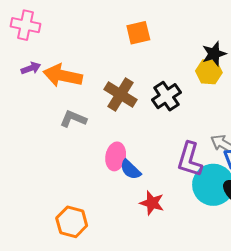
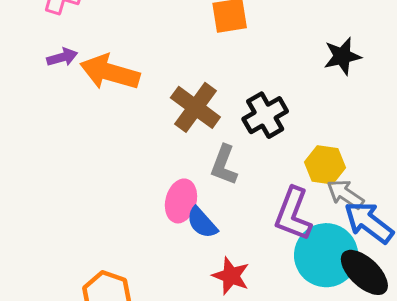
yellow hexagon: (209, 72) -> (325, 165), moved
gray L-shape: (73, 119) -> (224, 165), moved, turned -96

